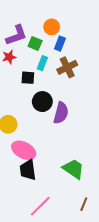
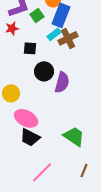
green square: (35, 44) -> (37, 15), turned 32
blue rectangle: (60, 44) -> (61, 15), size x1.6
cyan rectangle: (42, 63) -> (54, 34), moved, turned 32
black trapezoid: (28, 170) -> (30, 137), turned -55

